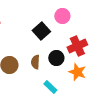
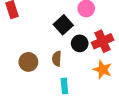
black circle: (56, 58) -> (80, 43), moved
cyan rectangle: (50, 87) -> (64, 86), moved, turned 40

